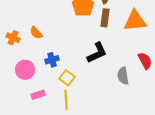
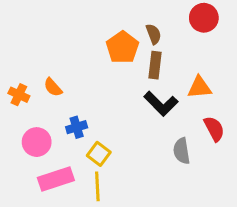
orange triangle: (135, 21) -> (199, 87), moved, size x0.7
black L-shape: (97, 53) -> (161, 104), moved, turned 70
pink rectangle: (38, 95) -> (56, 179), size x1.6

